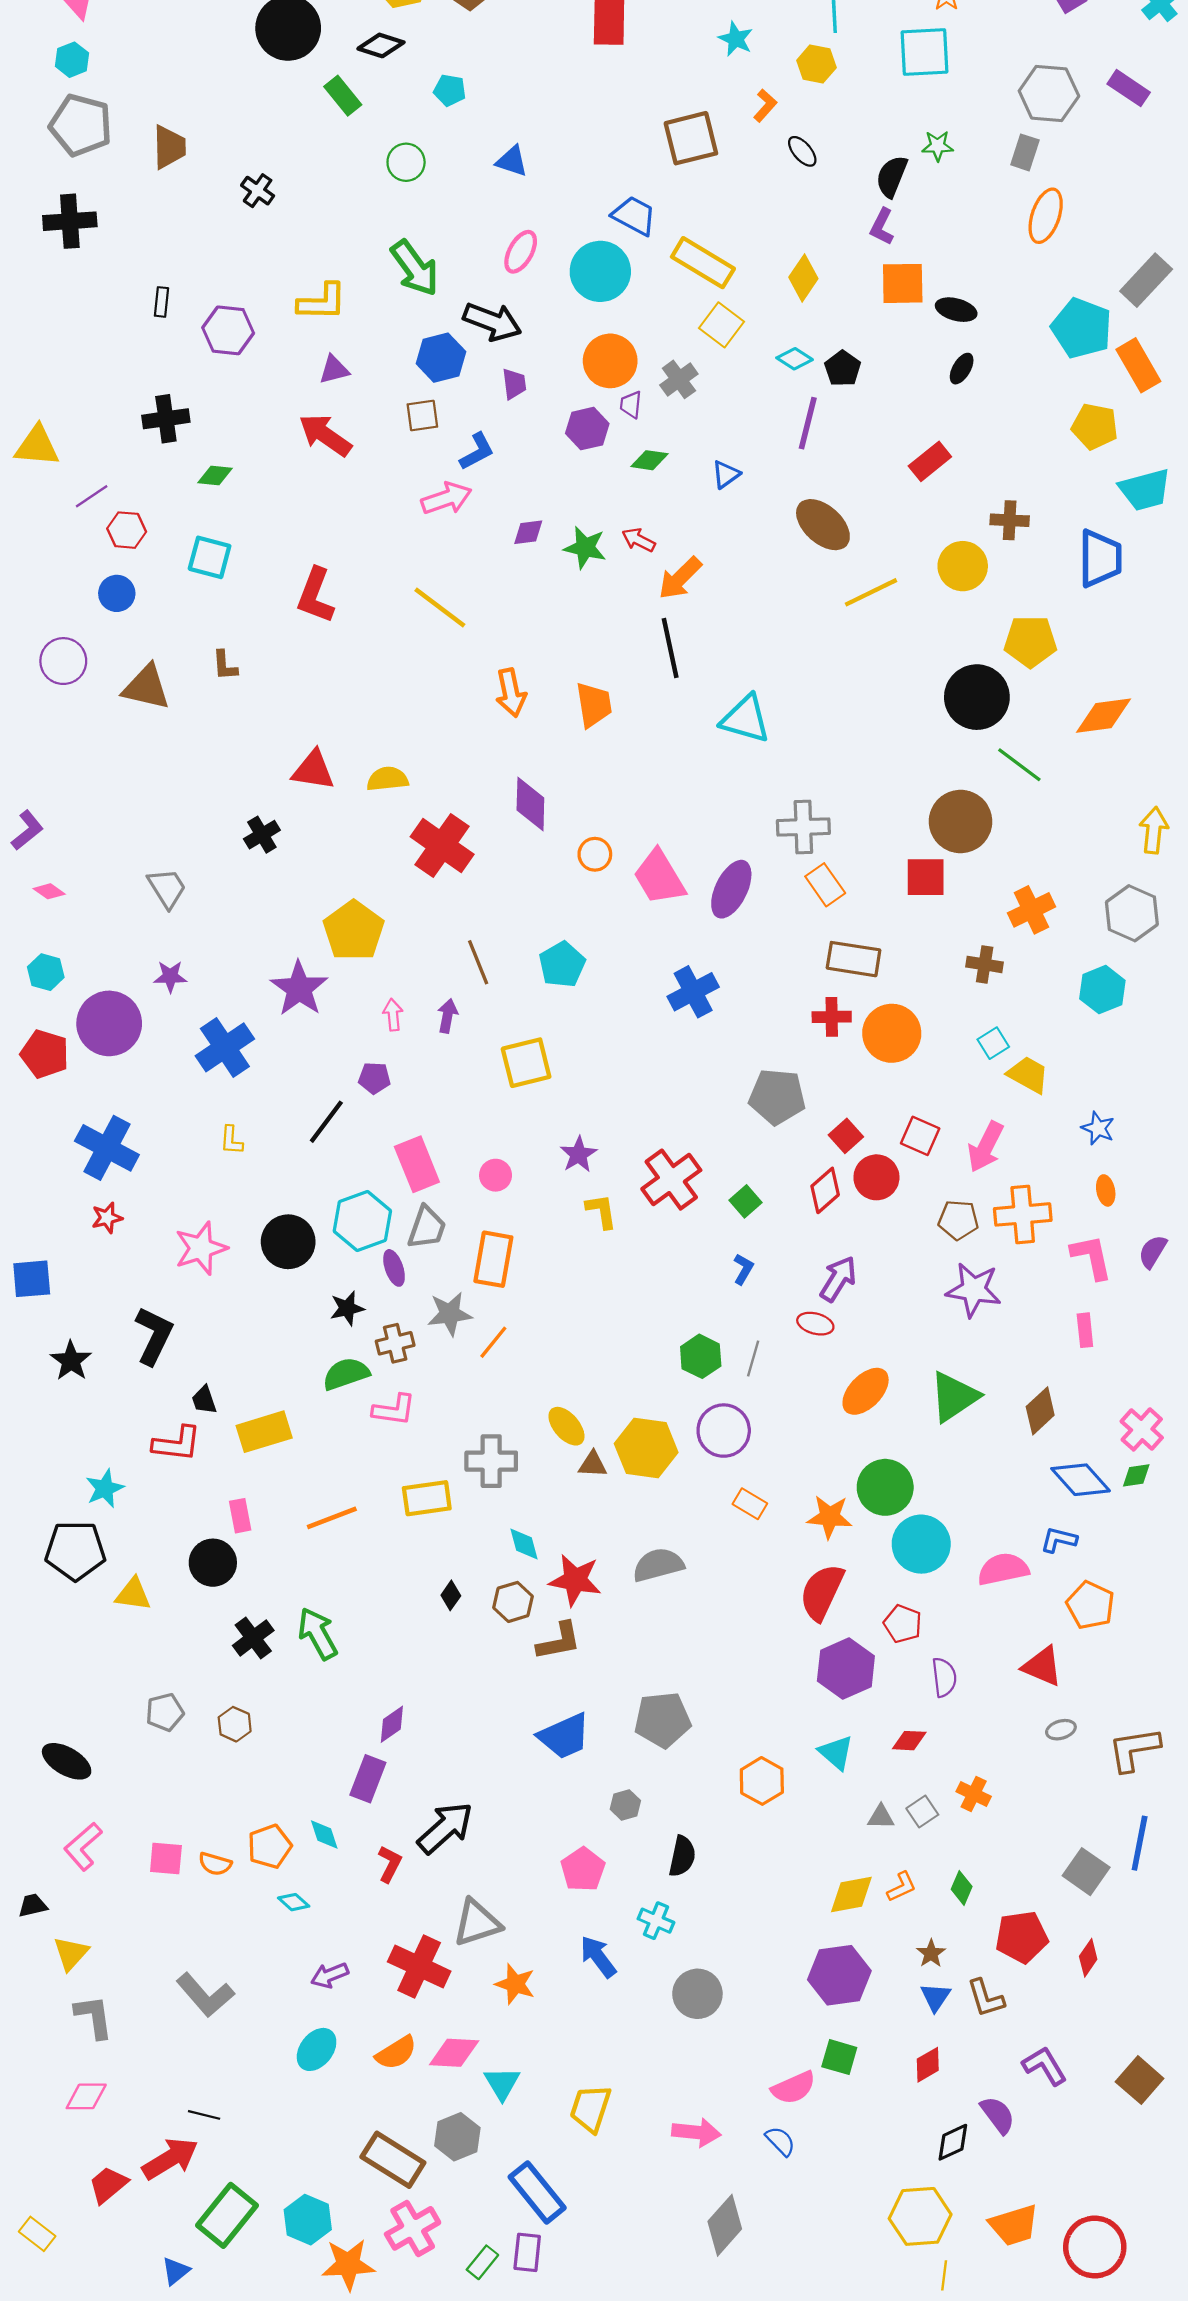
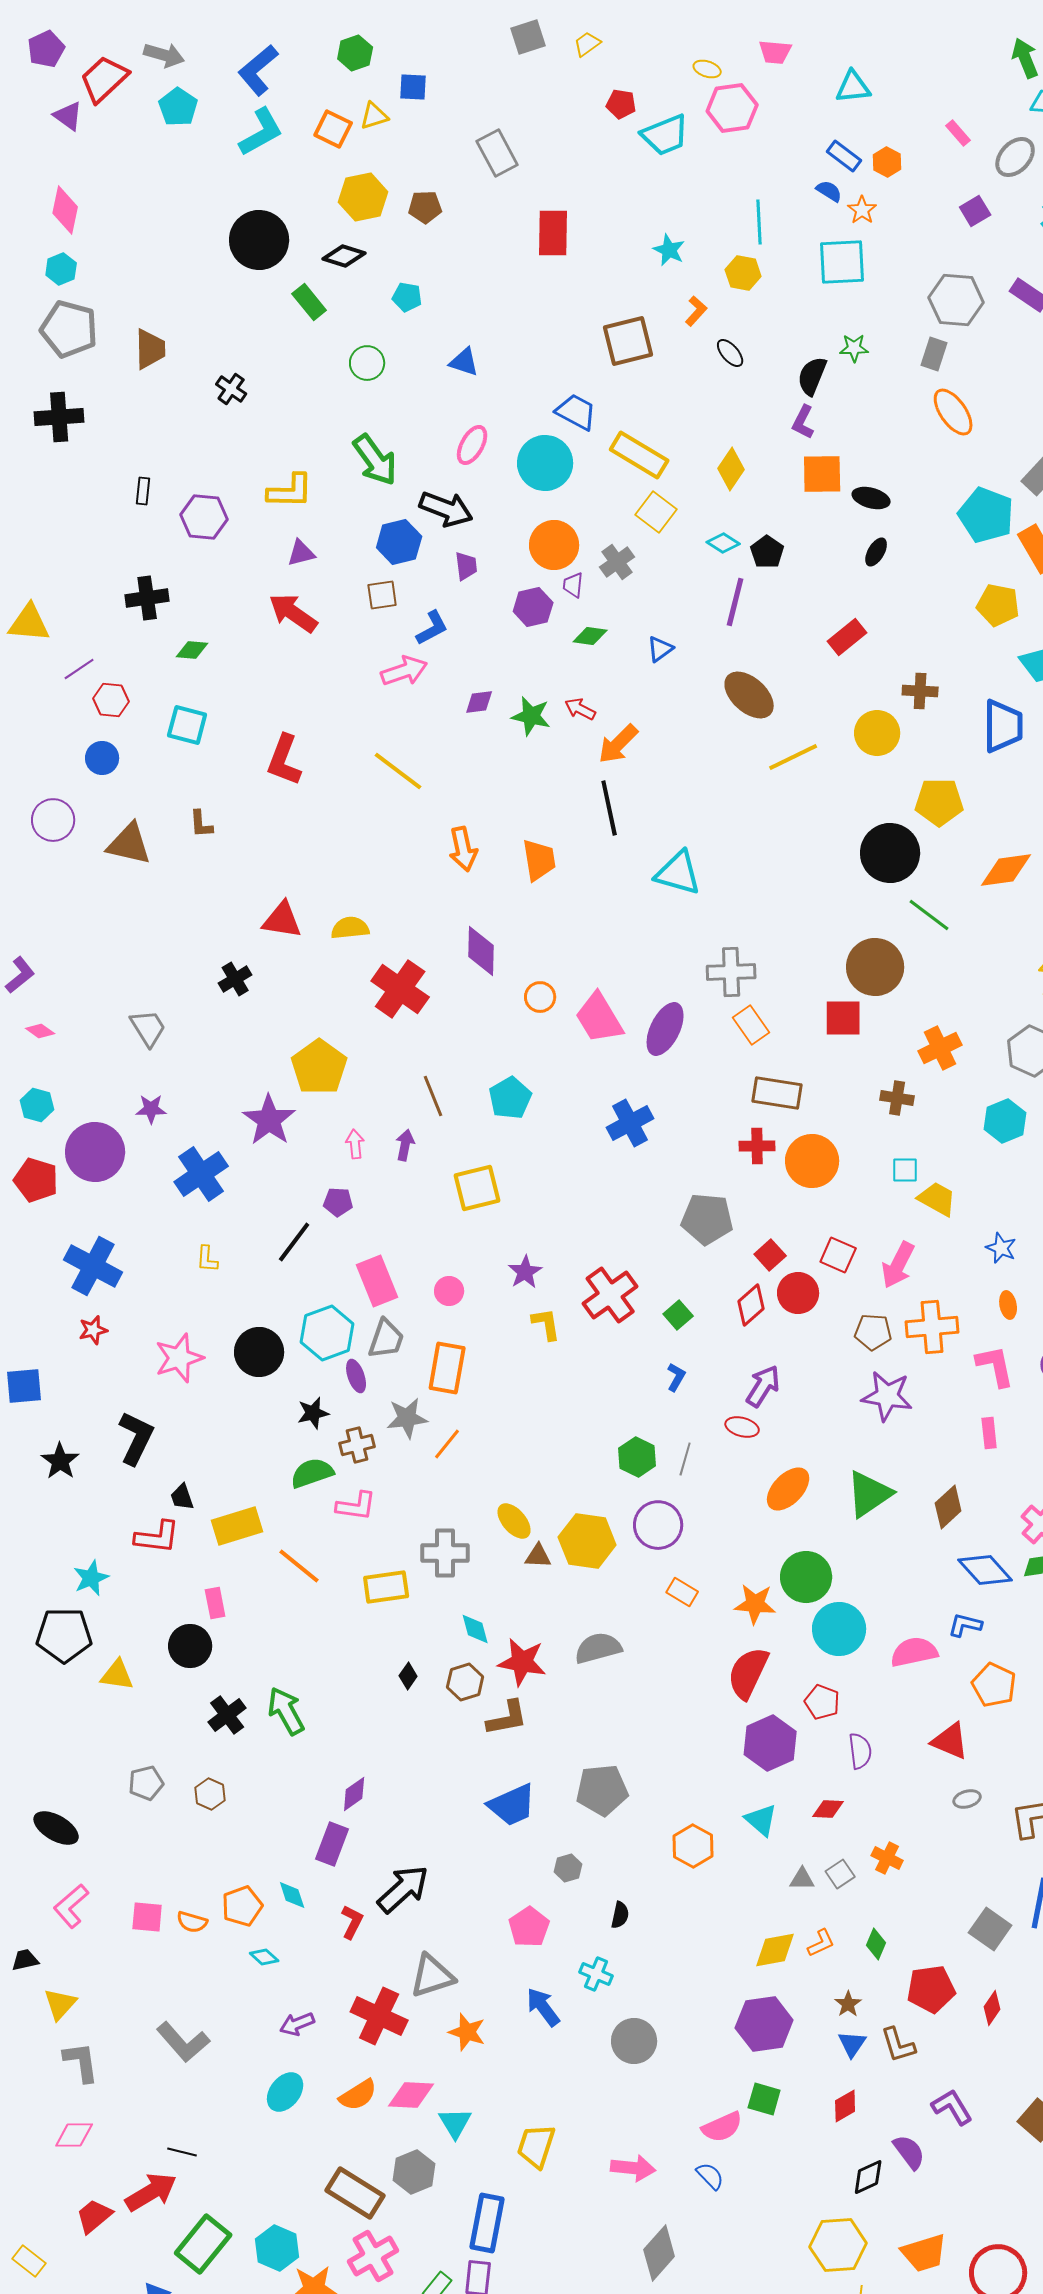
orange ellipse: (1046, 216) -> (953, 412), turned -54
cyan square: (993, 1043) -> (905, 1170), turned 32
orange line: (332, 1518) -> (299, 1566), moved, turned 60
black semicircle: (682, 1856) -> (620, 1915), size x0.7
blue rectangle: (537, 2192) -> (487, 2223), turned 50

